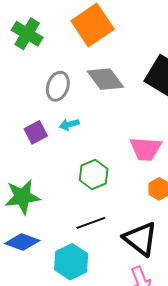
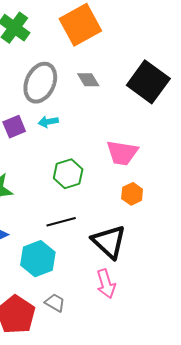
gray diamond: (105, 79) -> (88, 80), size x0.6
gray ellipse: (58, 86) -> (40, 83), size x1.4

